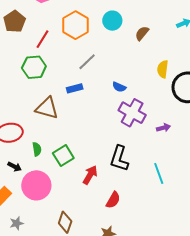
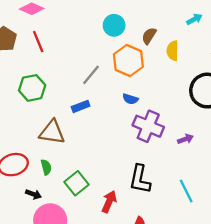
orange hexagon: (75, 25) -> (128, 60), moved
red line: (42, 39) -> (38, 42), moved, turned -48
yellow semicircle: (163, 69) -> (173, 51), moved
green semicircle: (37, 149) -> (46, 167), moved
black arrow: (15, 167) -> (33, 194), moved

